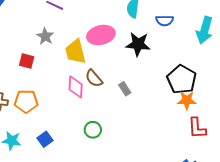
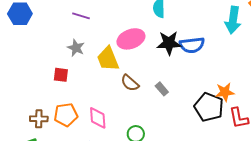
blue semicircle: (165, 21) -> (192, 45), moved, size x1.4
black pentagon: (182, 79) -> (209, 107), moved
pink diamond: (76, 87) -> (98, 118), moved

